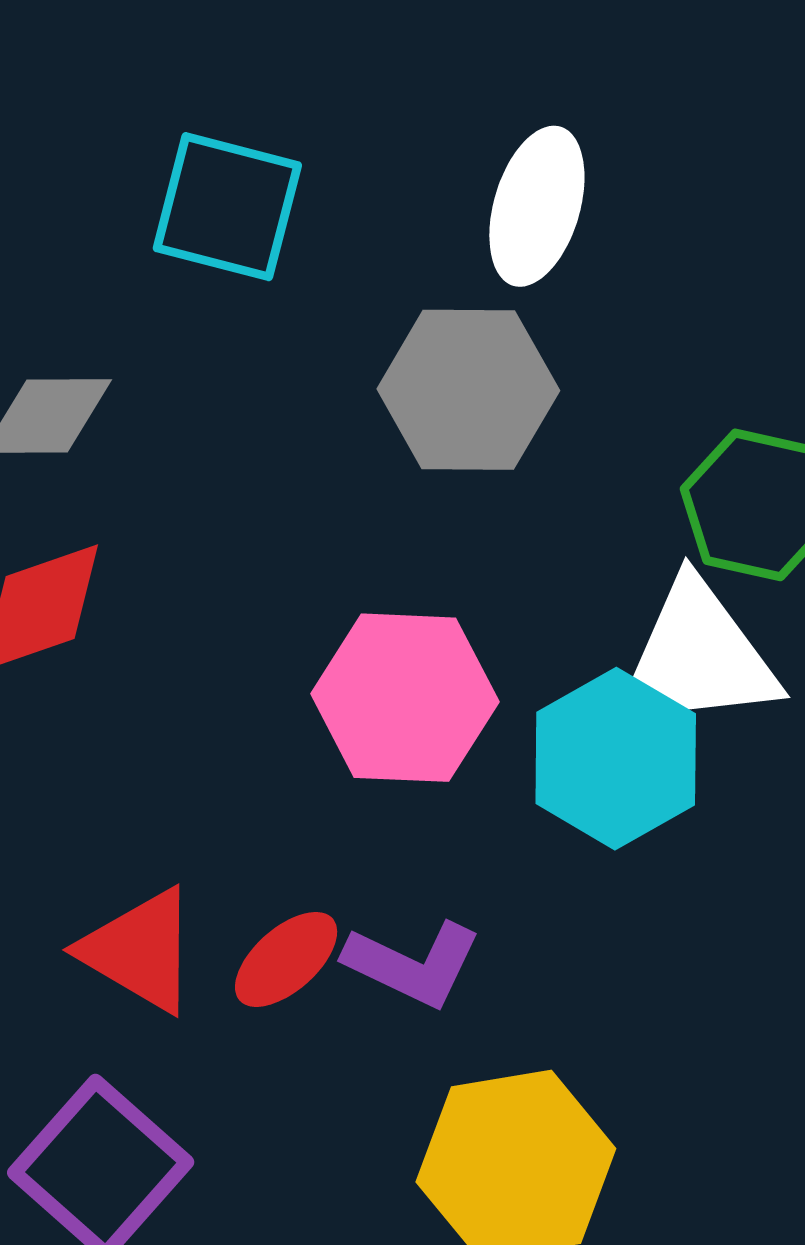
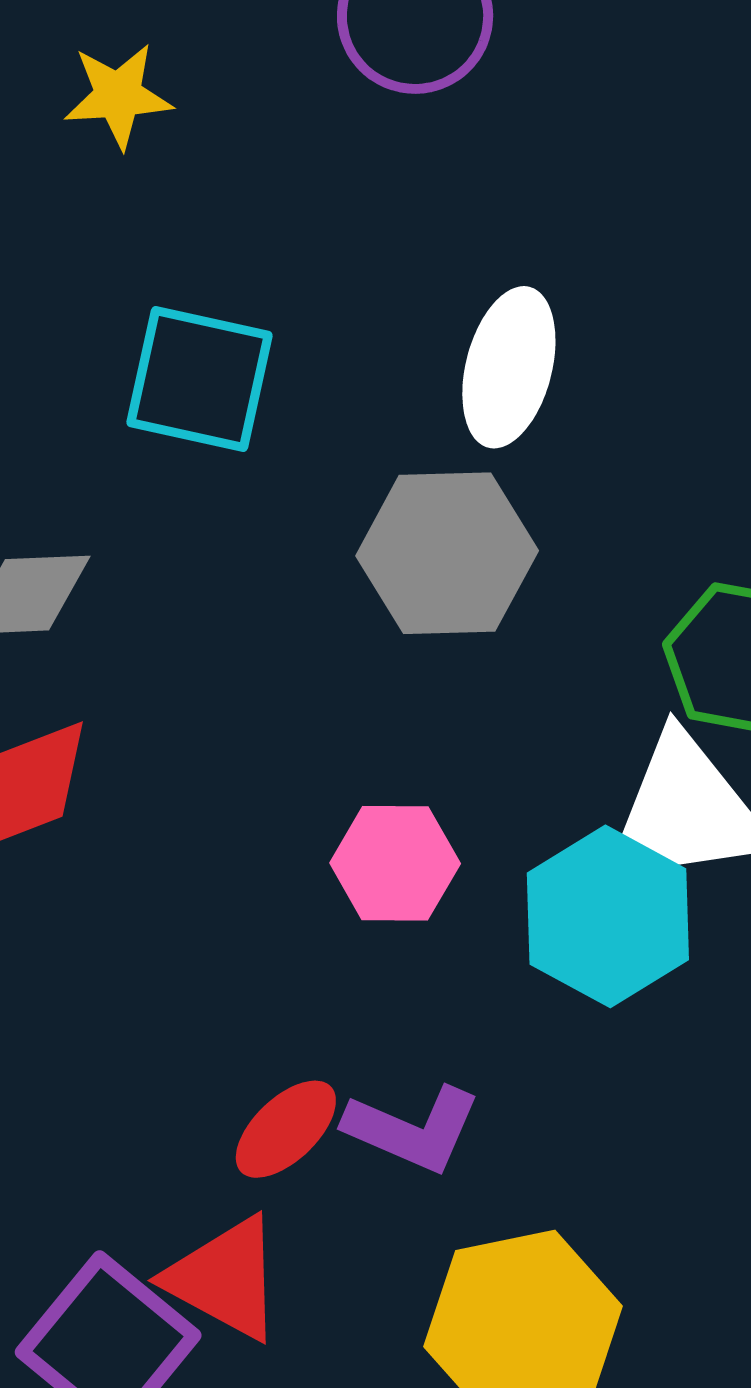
pink hexagon: (405, 698) -> (395, 863), size x0.7
red triangle: (140, 950) -> (225, 1278), moved

